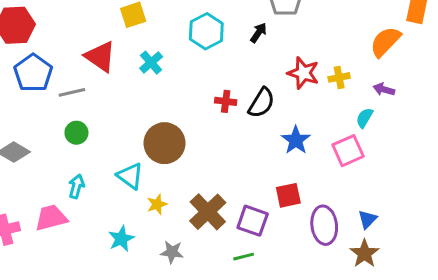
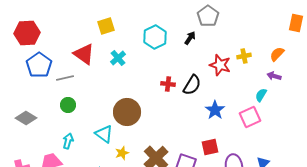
orange semicircle: (385, 42) -> (277, 54), moved, size x0.7
yellow cross: (339, 77) -> (244, 56), moved

